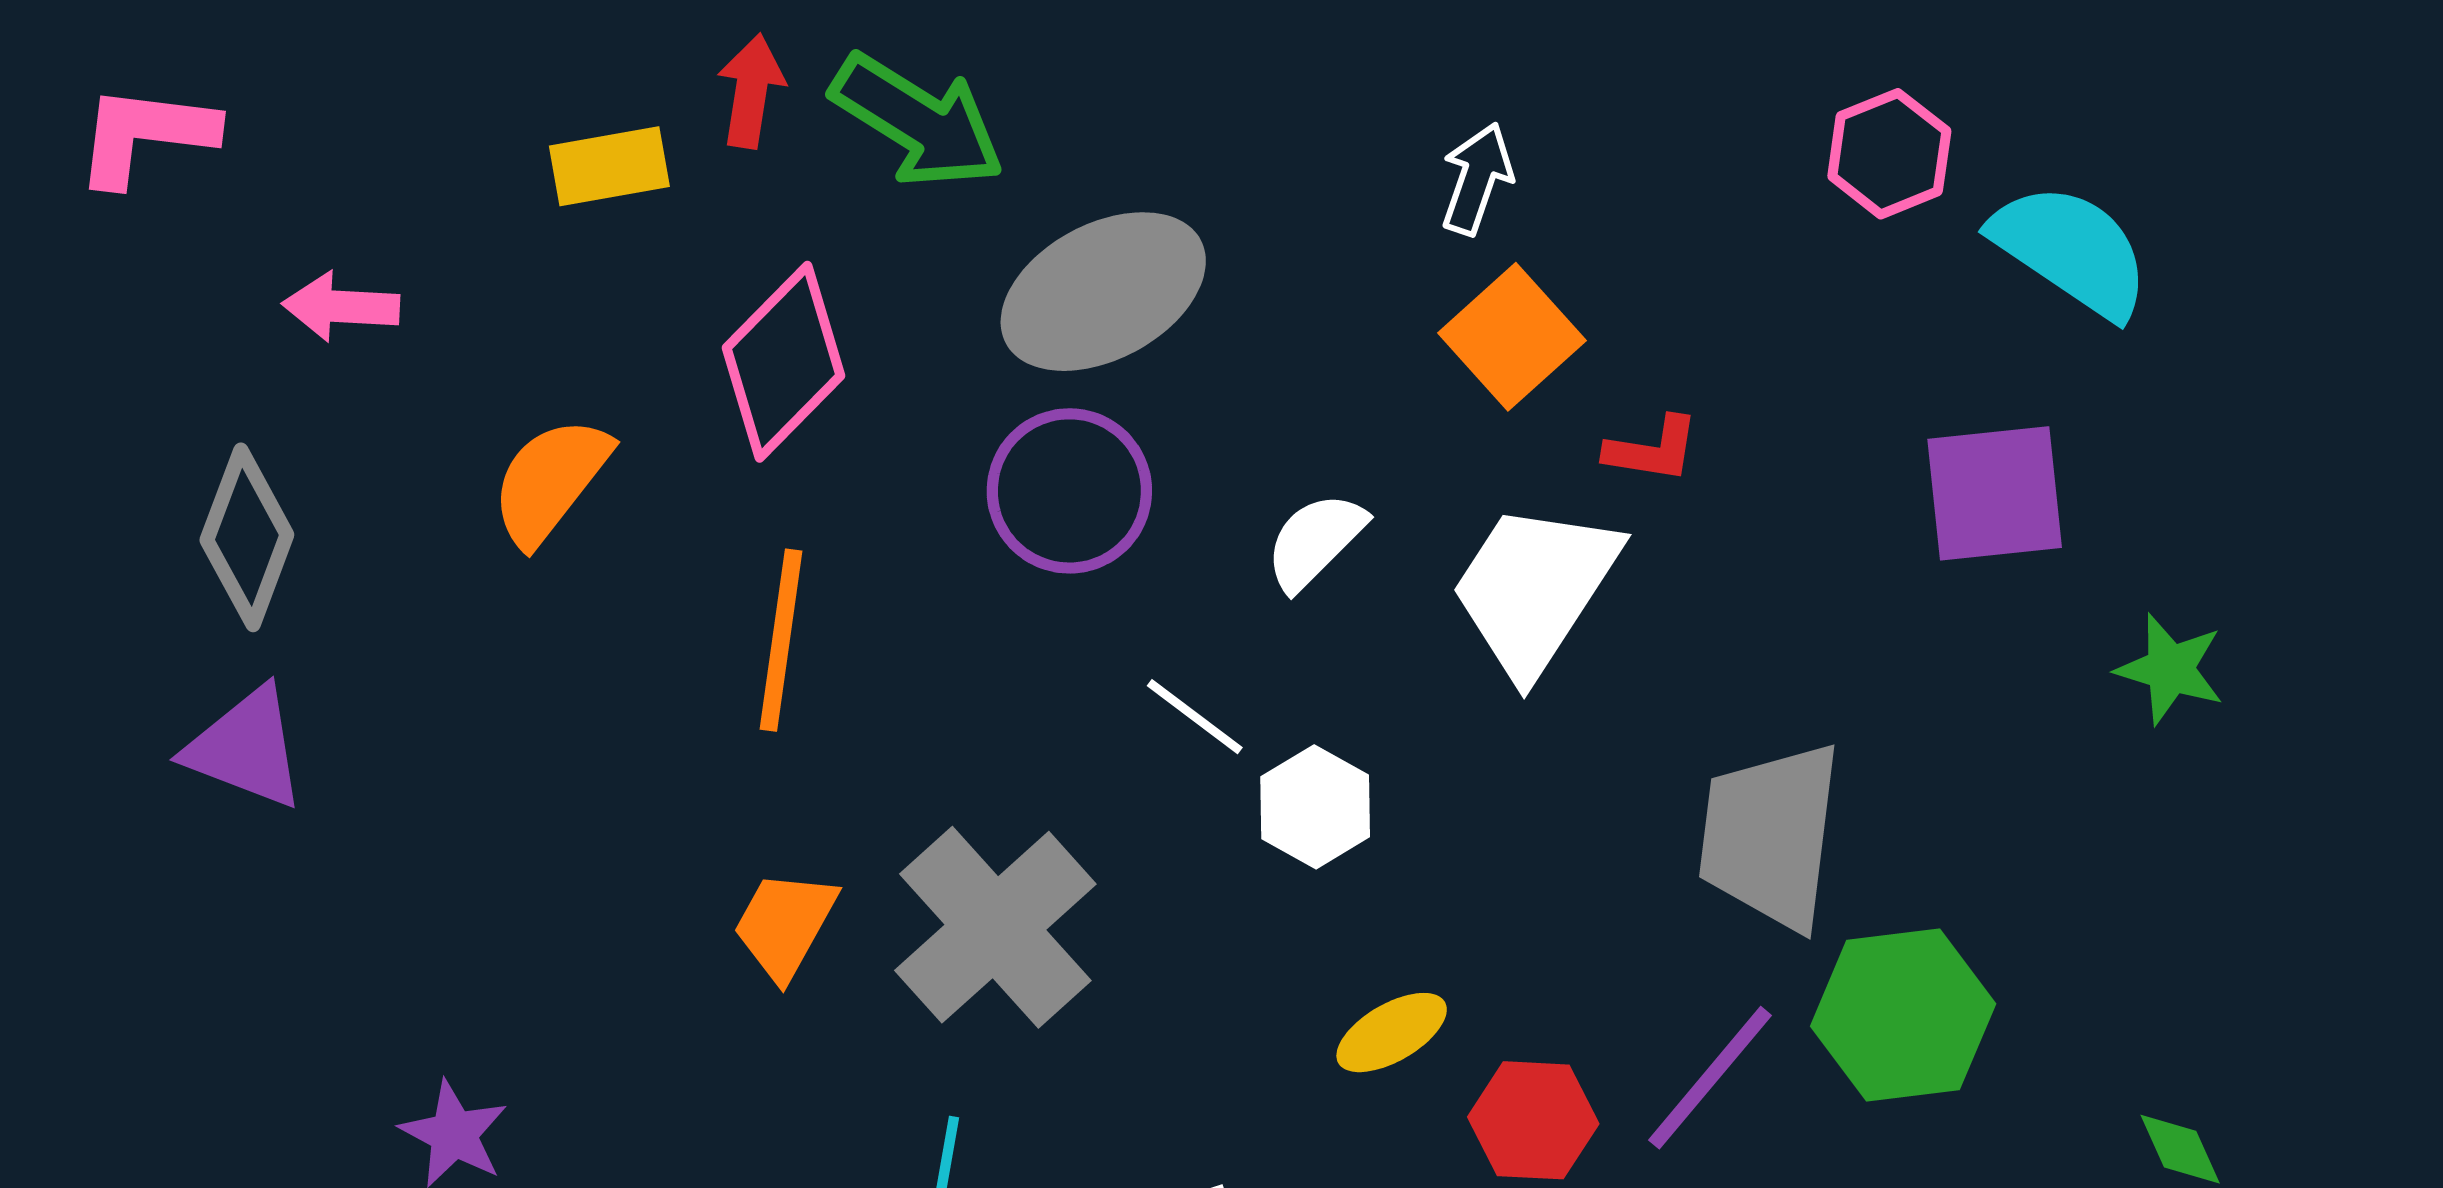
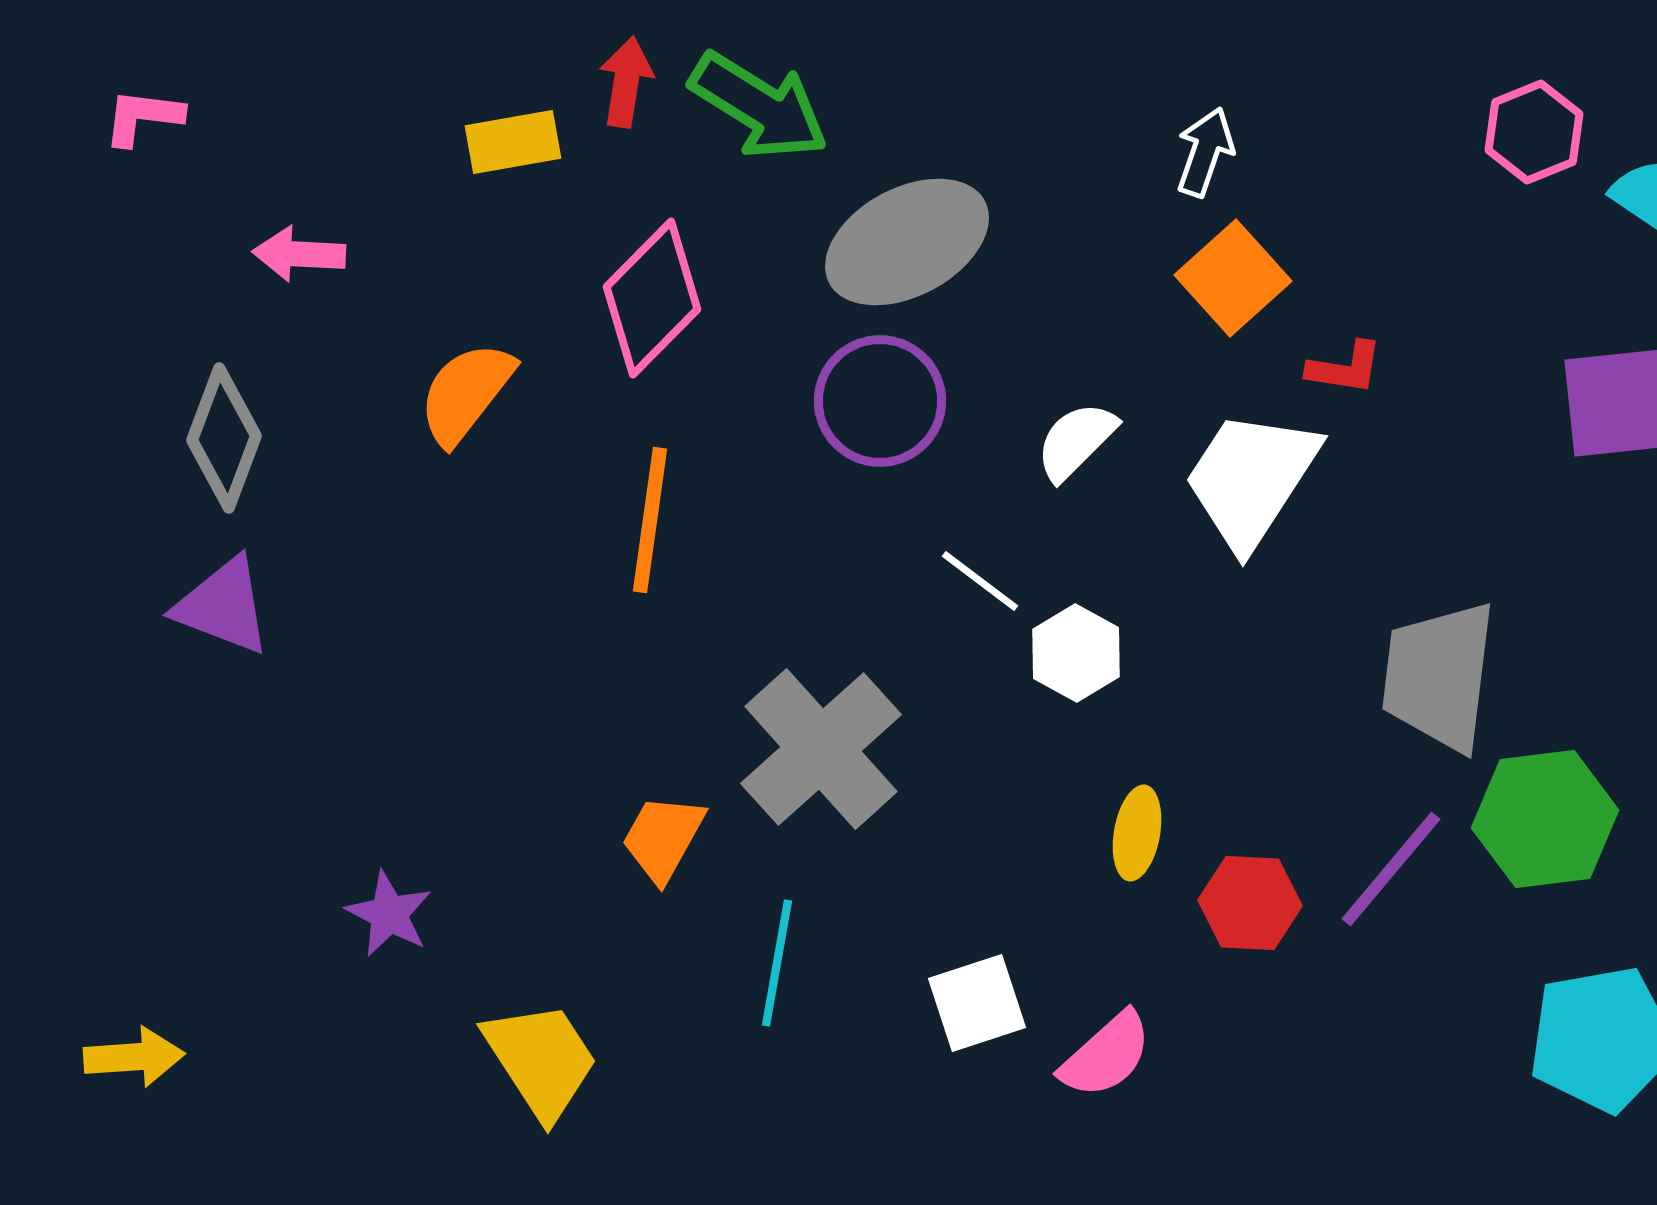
pink L-shape: (145, 135) -> (143, 117), size x0.7
orange trapezoid: (785, 925) -> (663, 838), moved
yellow ellipse: (1392, 1033) -> (1137, 833), turned -50

